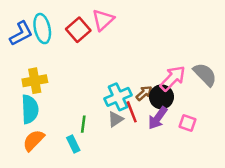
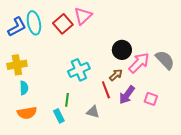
yellow cross: (35, 81) -> (17, 65), moved
cyan cross: (118, 97) -> (79, 70), moved
black circle: (161, 97) -> (122, 50), moved
cyan semicircle: (30, 109) -> (24, 88), size x0.6
gray triangle: (116, 119) -> (93, 112), moved, turned 48
orange semicircle: (34, 140) -> (27, 113), turned -144

